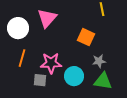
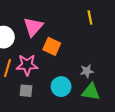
orange square: (86, 37) -> (52, 46), moved
pink star: (51, 63) -> (27, 65), moved

